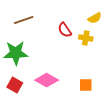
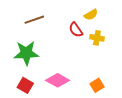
yellow semicircle: (95, 18) -> (91, 15), moved
orange square: (86, 85) -> (97, 85), turned -32

